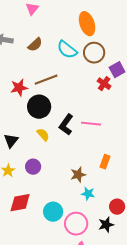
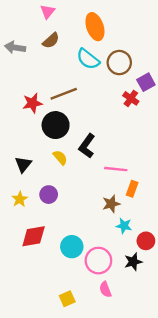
orange ellipse: (87, 24) -> (95, 27), moved
brown semicircle: (35, 45) -> (51, 41), moved
pink line: (91, 124) -> (116, 169), moved
brown star: (78, 175) -> (111, 204), moved
cyan star: (88, 194) -> (124, 226), moved

